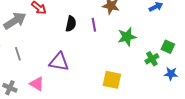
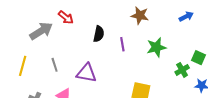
purple line: (94, 25) -> (122, 44), moved
gray line: (18, 54) -> (55, 65), moved

